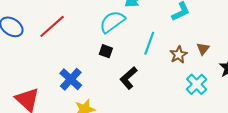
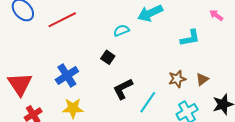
cyan semicircle: (112, 22) -> (121, 30), size x0.6
cyan line: (149, 43) -> (148, 102), moved

